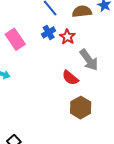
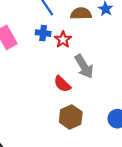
blue cross: (49, 32) -> (43, 33), turned 32

